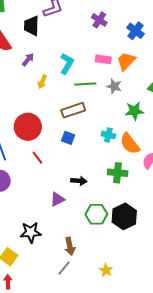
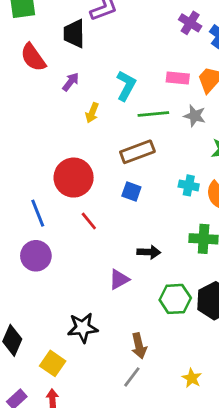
purple cross: (99, 20) -> (190, 23), moved

